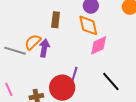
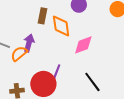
orange diamond: (88, 25) -> (61, 26), moved
orange semicircle: (33, 42) -> (19, 54), moved

